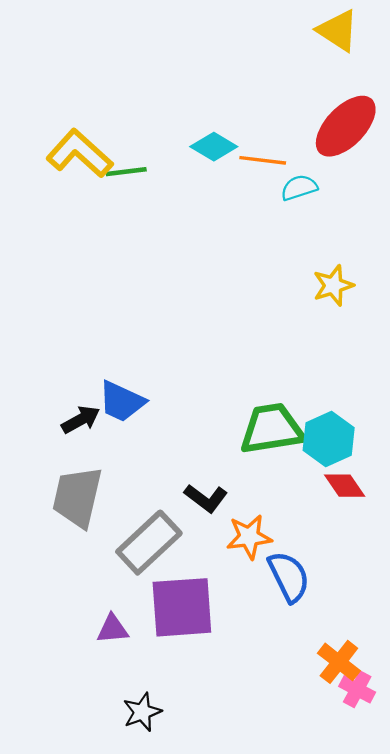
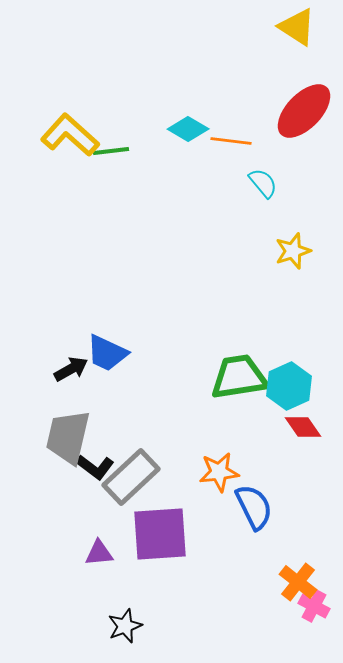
cyan semicircle: (299, 188) -> (263, 183), moved, turned 68
black L-shape: (206, 498) -> (95, 467), moved

